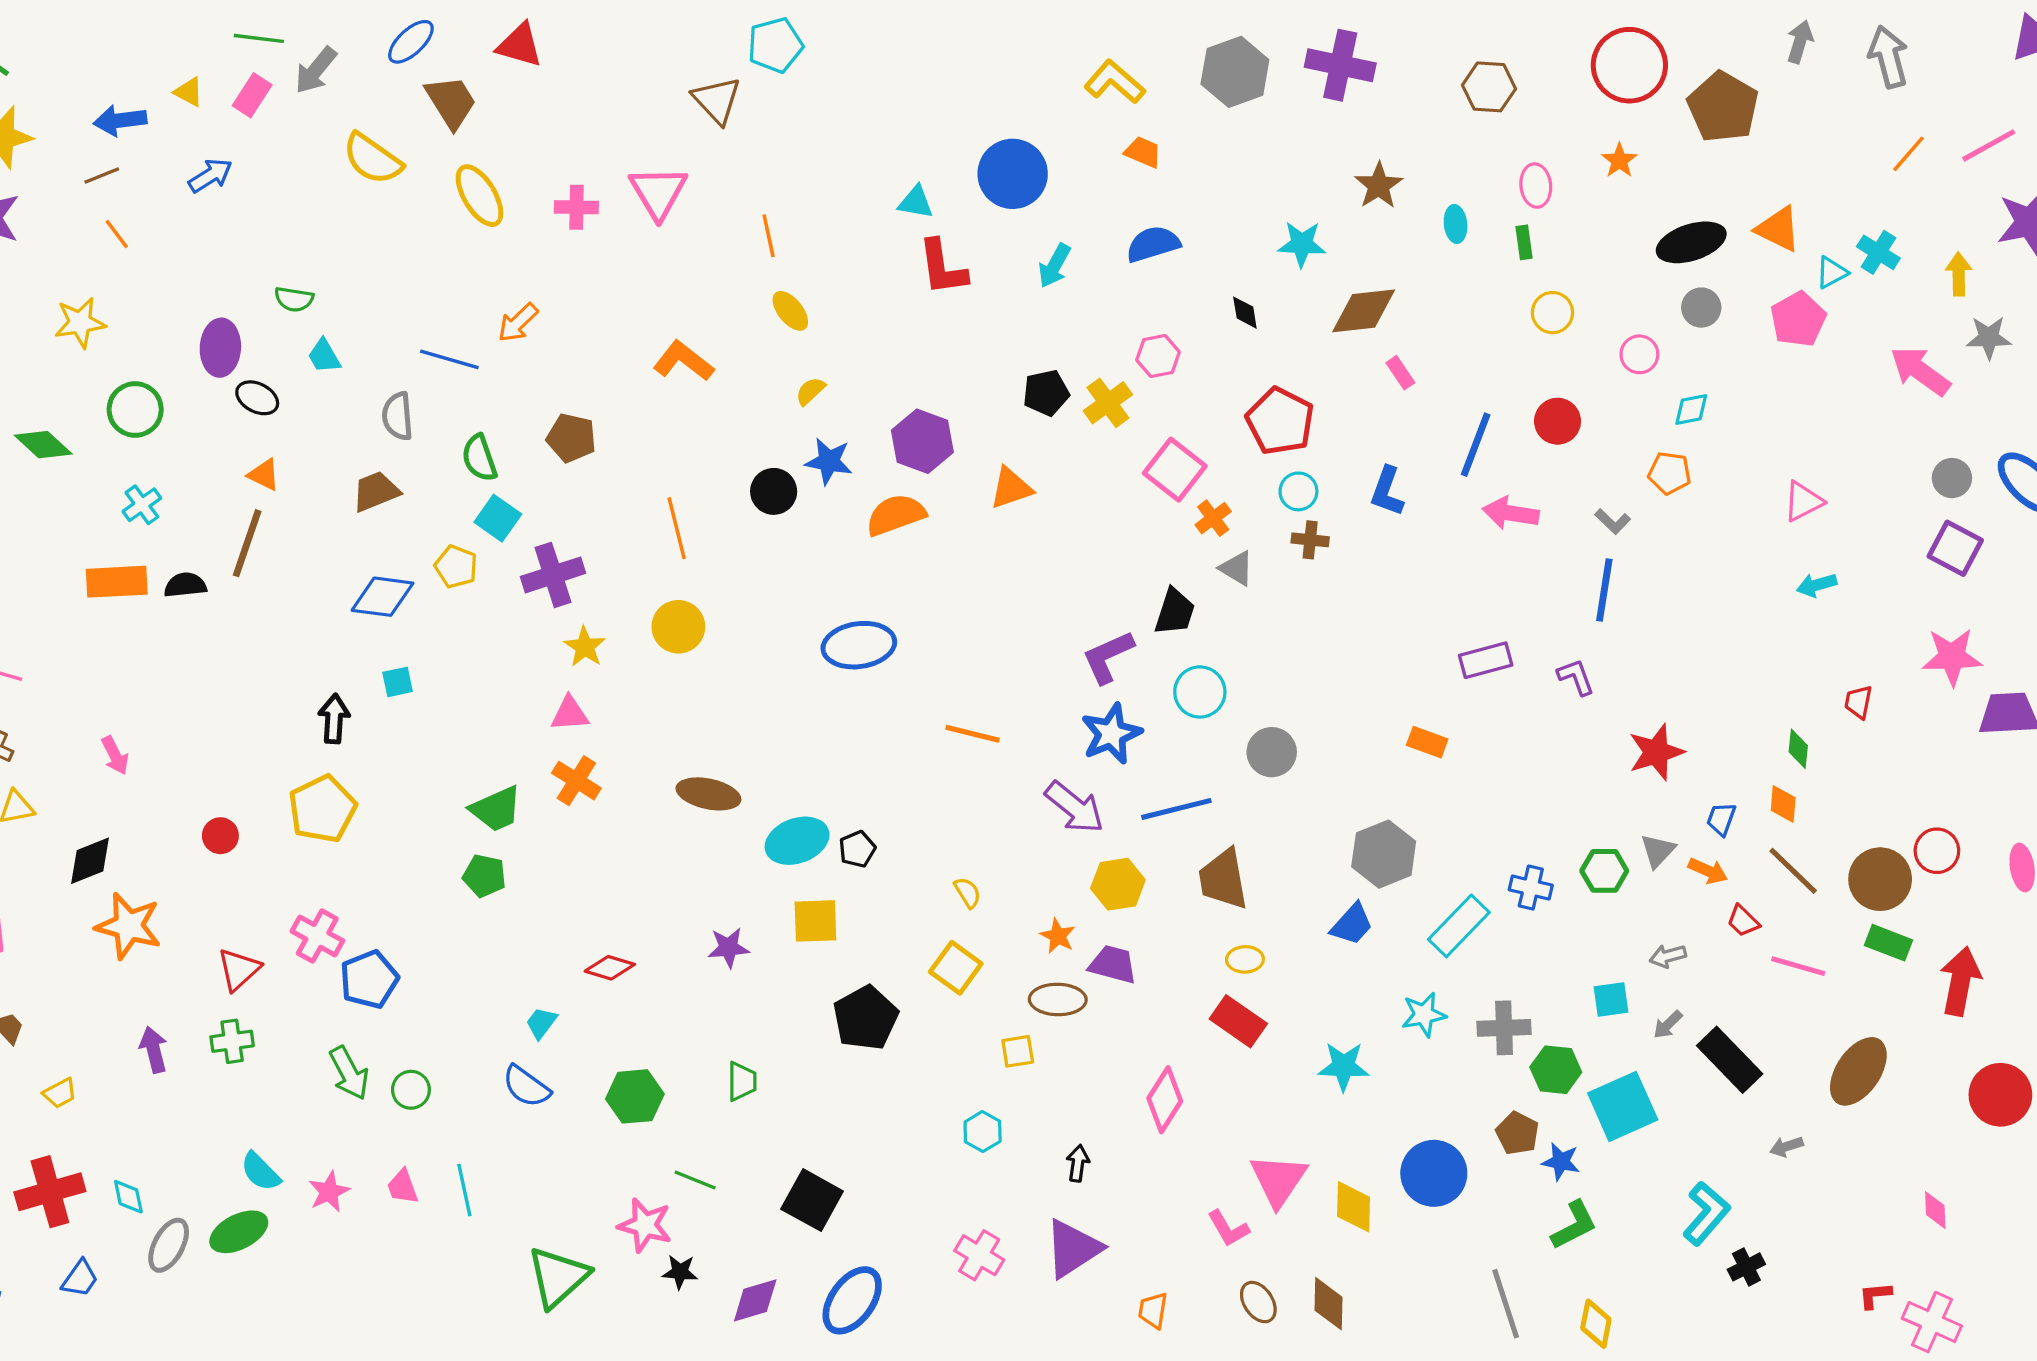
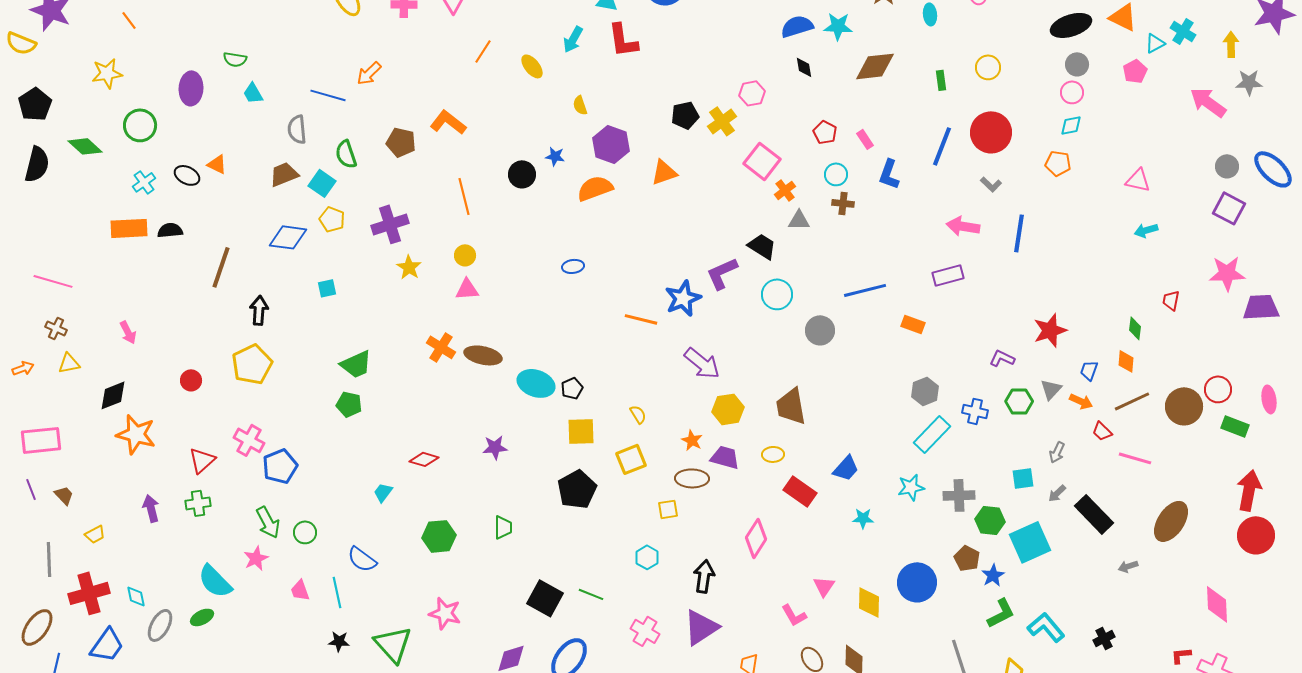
orange line: (769, 236) -> (483, 51), moved, turned 45
green rectangle: (1524, 242) -> (941, 80), moved
blue semicircle: (1153, 244) -> (797, 26), moved
cyan arrow: (1054, 266) -> (573, 39), moved
pink pentagon: (1798, 319) -> (1135, 71), size x0.7
pink circle: (1639, 354) -> (1072, 92), moved
orange L-shape: (683, 361) -> (448, 122), moved
pink rectangle: (1400, 373) -> (865, 139), moved
yellow semicircle: (810, 391) -> (580, 105), moved, turned -66
black ellipse: (257, 398) -> (187, 175), moved
red pentagon: (1280, 421) -> (825, 132), size x0.6
red circle: (1558, 421) -> (991, 132), size x1.5
blue star: (829, 461) -> (555, 156), size x0.7
pink triangle: (1803, 501) -> (1138, 180), turned 40
pink arrow: (1511, 513) -> (963, 226), moved
cyan square: (498, 518) -> (322, 183), moved
gray L-shape: (1613, 521) -> (991, 184), moved
brown line: (247, 543) -> (221, 267), moved
gray triangle: (1237, 568) -> (799, 220), turned -30
black trapezoid: (1175, 612) -> (762, 246), turned -76
yellow circle: (678, 627) -> (465, 255), size x0.7
blue ellipse: (859, 645) -> (573, 266), size x0.5
purple L-shape: (1576, 677) -> (1002, 358), moved, turned -45
cyan square: (398, 682) -> (327, 288), moved
pink triangle: (570, 714) -> (467, 289), moved
blue star: (1111, 734) -> (683, 298), moved
orange cross: (576, 781) -> (441, 347), moved
blue line: (1176, 809) -> (865, 290), moved
cyan ellipse: (797, 841) -> (536, 383), turned 39
gray hexagon: (1384, 854) -> (925, 391), moved, size x0.7
brown line: (1793, 871) -> (1132, 401), turned -69
yellow square: (815, 921) -> (581, 431), moved
blue trapezoid: (1352, 924) -> (846, 468), moved
green rectangle: (1888, 943) -> (1235, 426), moved
gray arrow: (1668, 956) -> (1057, 452), turned -50
yellow ellipse: (1245, 959) -> (773, 454), moved
yellow square: (956, 968) -> (631, 459), turned 32
red arrow: (1960, 981) -> (1249, 490), moved
cyan star: (1344, 1066) -> (863, 518), size x0.7
blue semicircle: (526, 1086) -> (362, 559), moved
blue star: (1561, 1162) -> (993, 575), turned 30
black arrow: (1078, 1163) -> (704, 576), size x1.5
cyan semicircle: (261, 1172) -> (215, 581), size x1.4
green line: (695, 1180) -> (591, 594), moved
pink triangle: (1278, 1180) -> (824, 586), size x0.6
pink star: (329, 1192) -> (256, 558), moved
pink diamond: (1935, 1210) -> (1217, 604), size x1.6
cyan L-shape: (1706, 1213) -> (1046, 627), moved, turned -81
green ellipse: (239, 1232) -> (202, 617), size x0.7
black star: (680, 1272) -> (339, 641), moved
green triangle: (558, 1277) -> (393, 644), turned -30
blue trapezoid: (80, 1279) -> (107, 645), size x1.5

